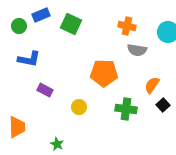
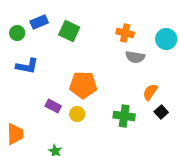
orange pentagon: (104, 73) -> (83, 85), moved
purple rectangle: (45, 90) -> (53, 106), moved

